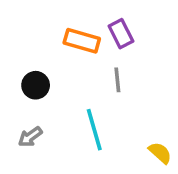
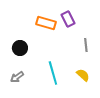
gray line: (117, 80) -> (86, 45), moved
yellow semicircle: (160, 153) -> (83, 75), moved

